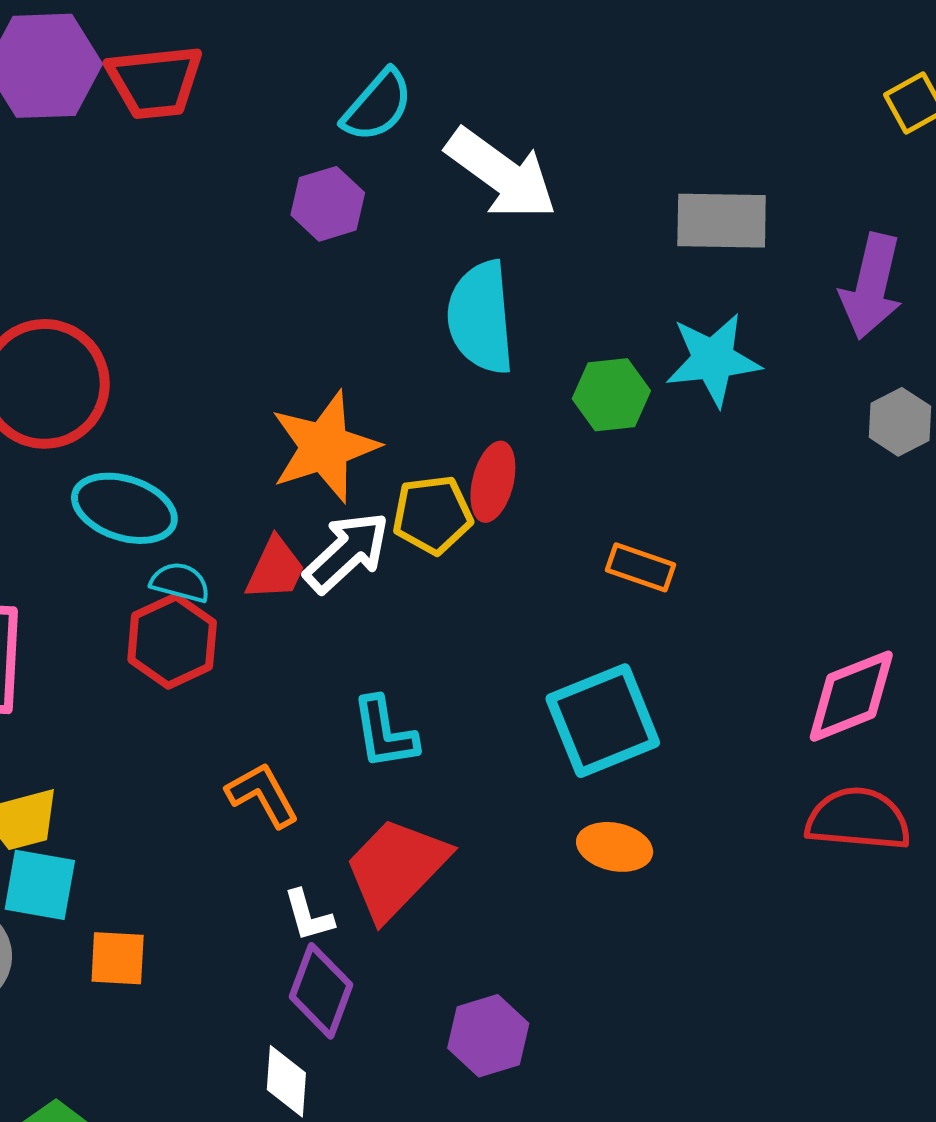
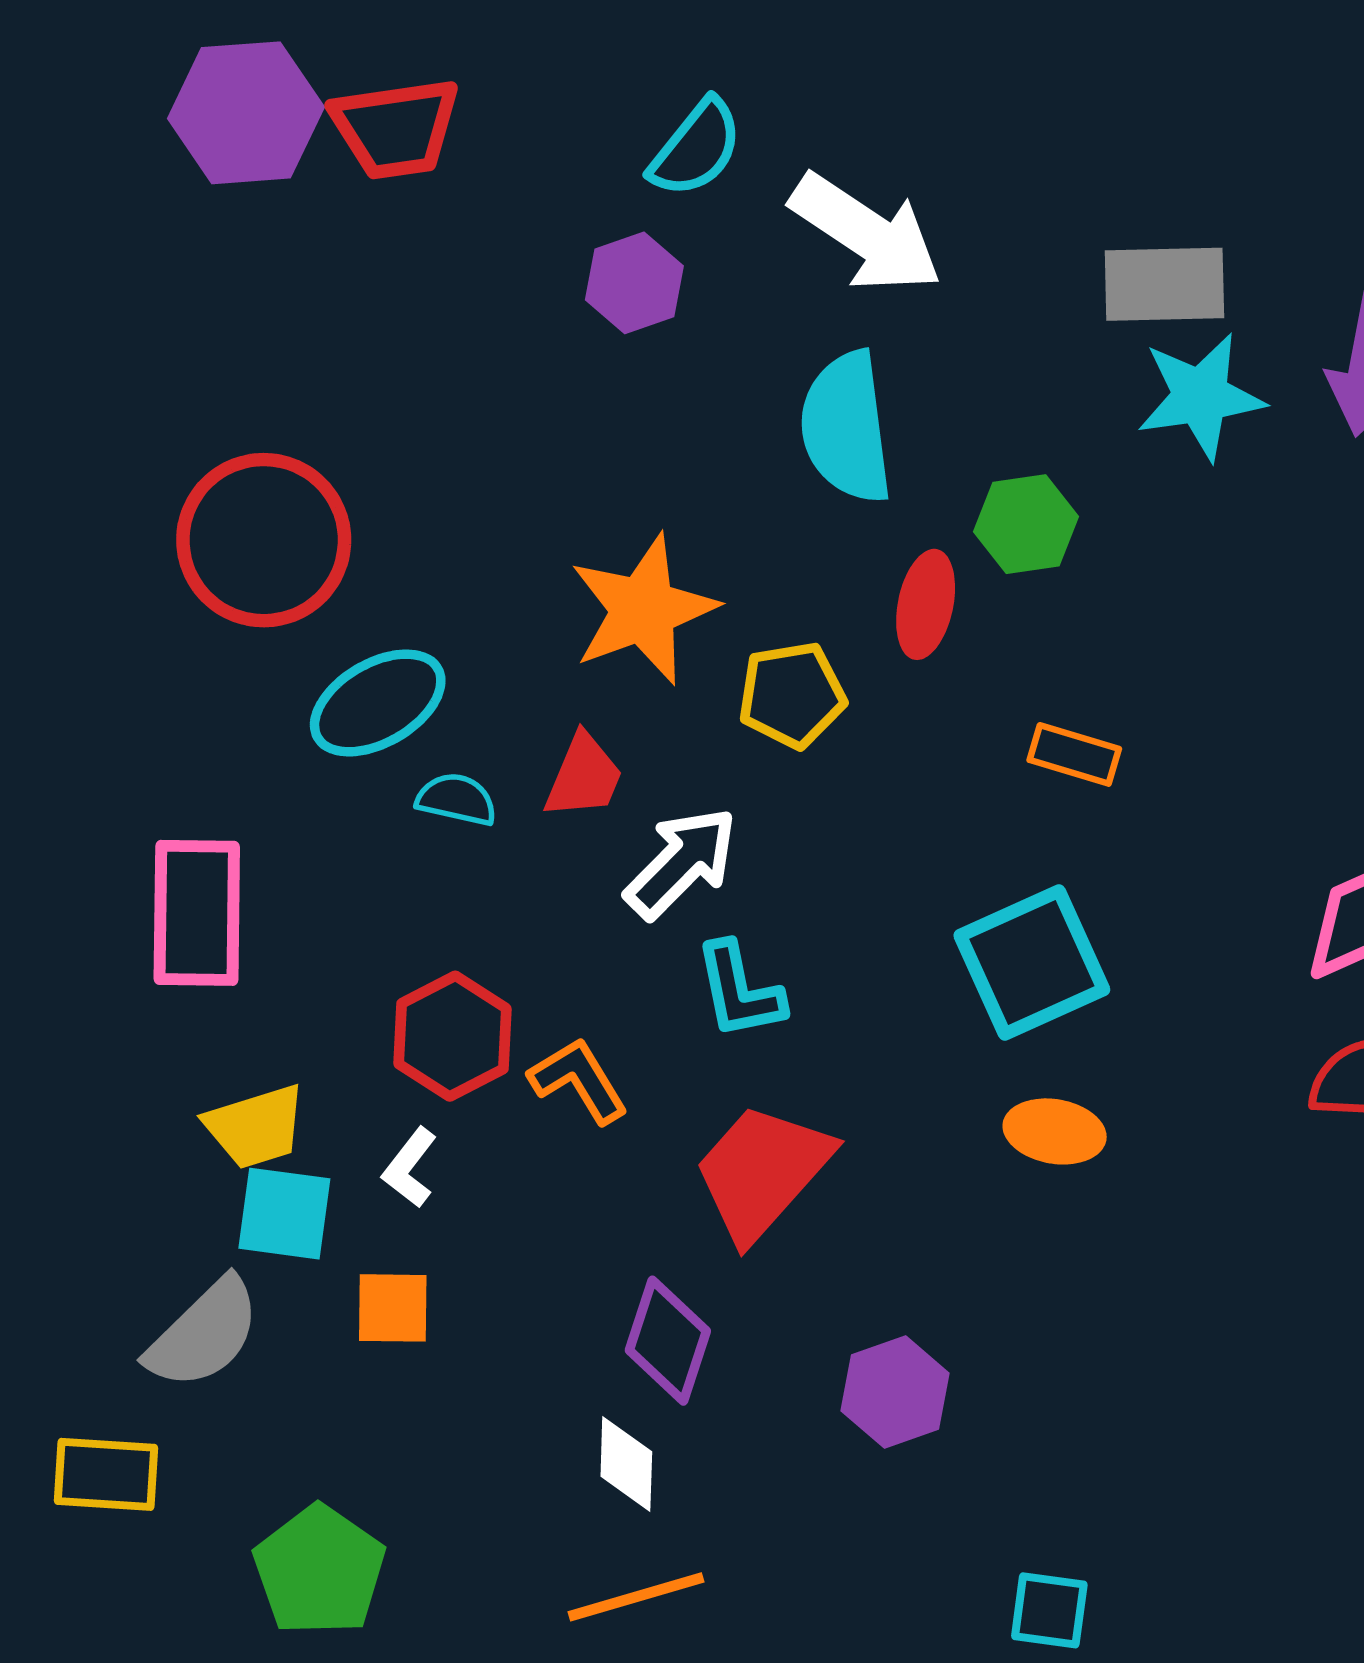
cyan star: (713, 360) -> (1201, 396), moved
red ellipse: (493, 482) -> (926, 604), moved
cyan ellipse: (124, 508) -> (378, 703), turned -46
white arrow: (347, 552) -> (681, 863), moved
red hexagon: (172, 641) -> (453, 1036), moved
white L-shape: (308, 916) -> (410, 1168), moved, turned 56

